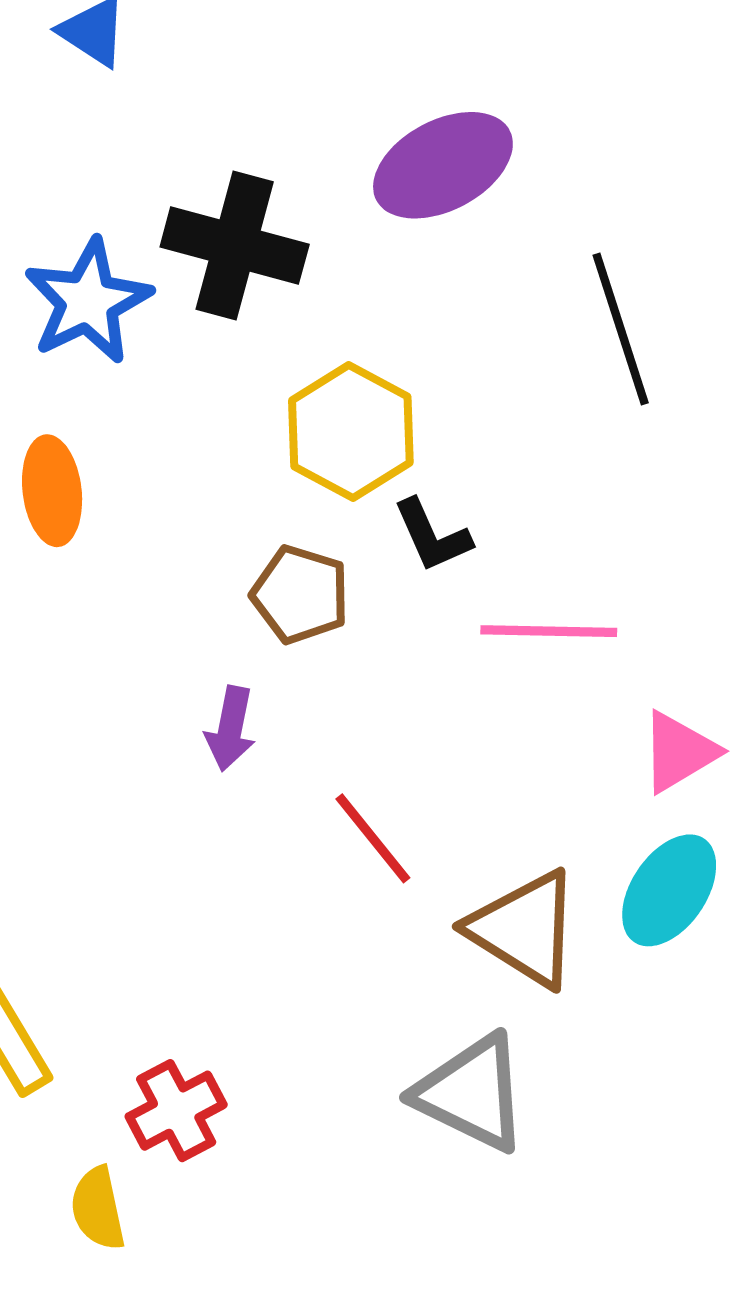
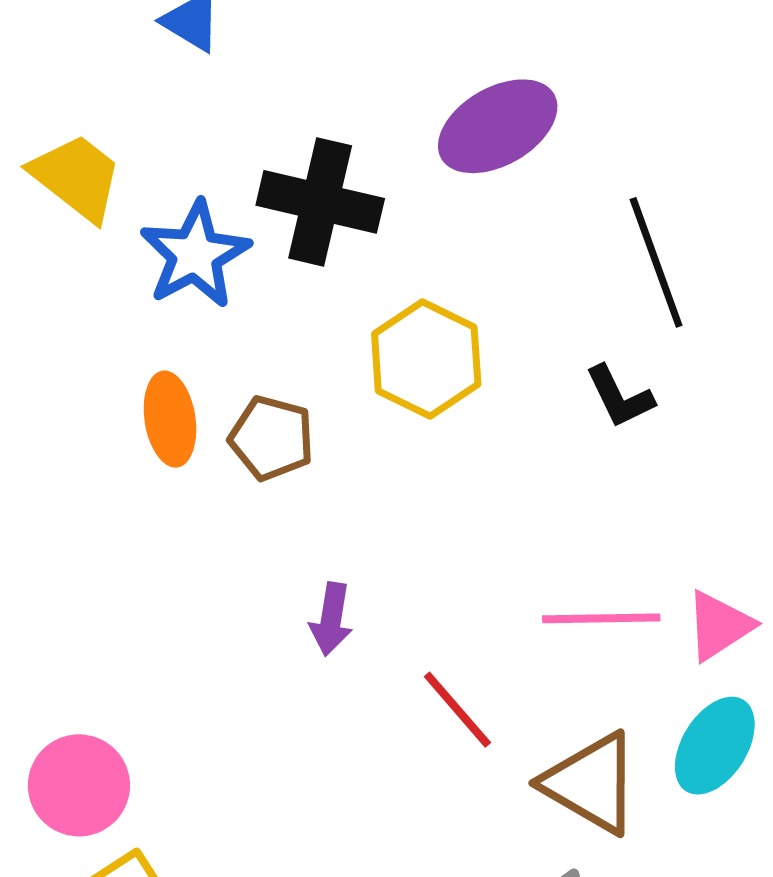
black L-shape: (432, 536) -> (619, 397), moved
brown pentagon: (300, 595) -> (272, 438), moved
pink line: (549, 631) -> (601, 618), moved

